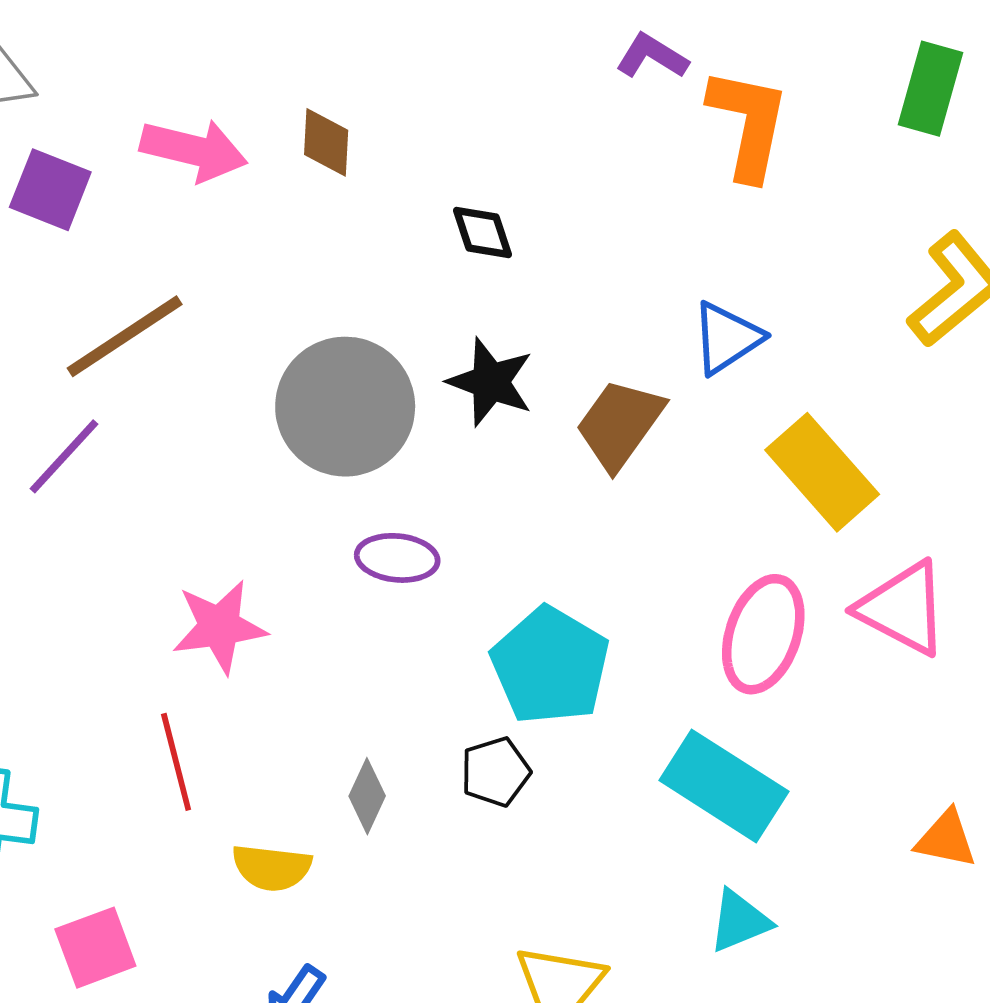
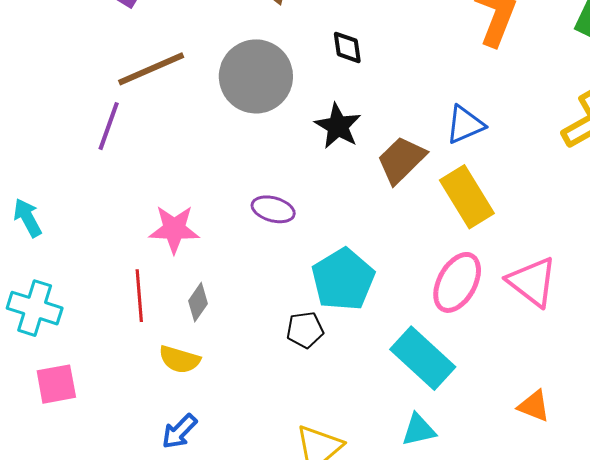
gray circle: (345, 407) -> (256, 76), moved
purple line: (64, 456) -> (109, 126), turned -33
yellow rectangle: (822, 472) -> (467, 197), moved
gray diamond: (367, 796) -> (198, 302), moved
pink square: (95, 948) -> (56, 384), moved

